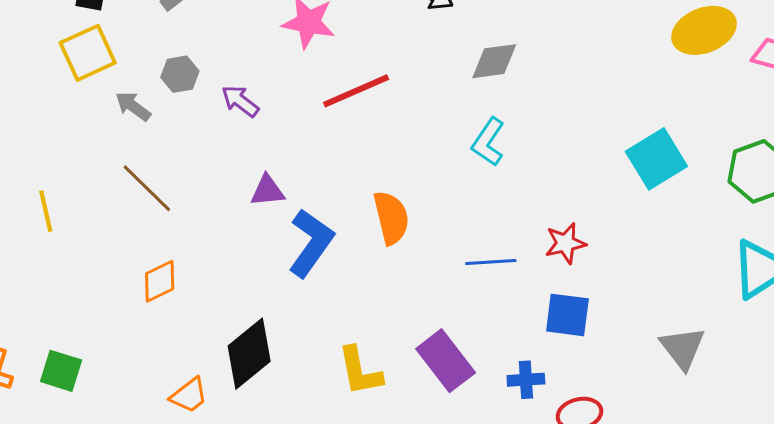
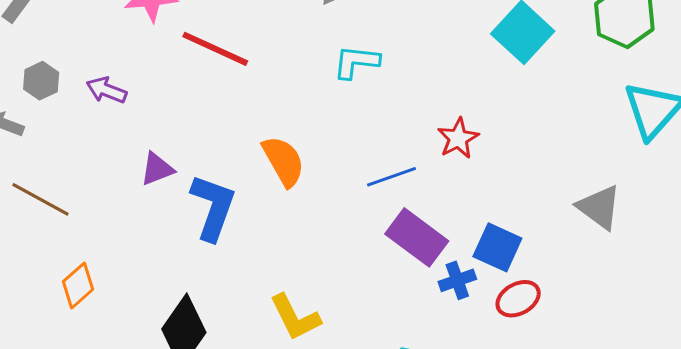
red line: (356, 91) -> (215, 49), turned 64
cyan L-shape: (488, 142) -> (356, 62), turned 78
blue square: (567, 315) -> (497, 247), moved, turned 33
purple rectangle: (446, 361) -> (417, 237), moved

